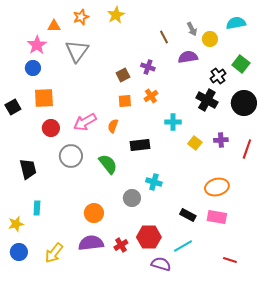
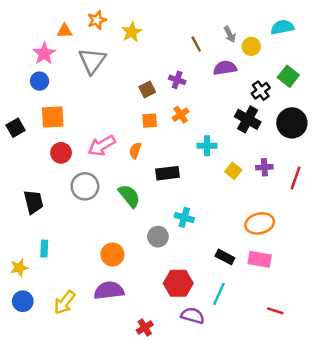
yellow star: (116, 15) -> (132, 32), moved
red cross: (121, 245) -> (145, 328), moved
cyan line: (183, 246) -> (219, 294), turned -36

